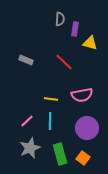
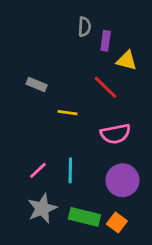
red line: (64, 62) -> (106, 87), moved
yellow line: (51, 99) -> (68, 113), moved
green rectangle: (60, 154) -> (84, 217), turned -60

